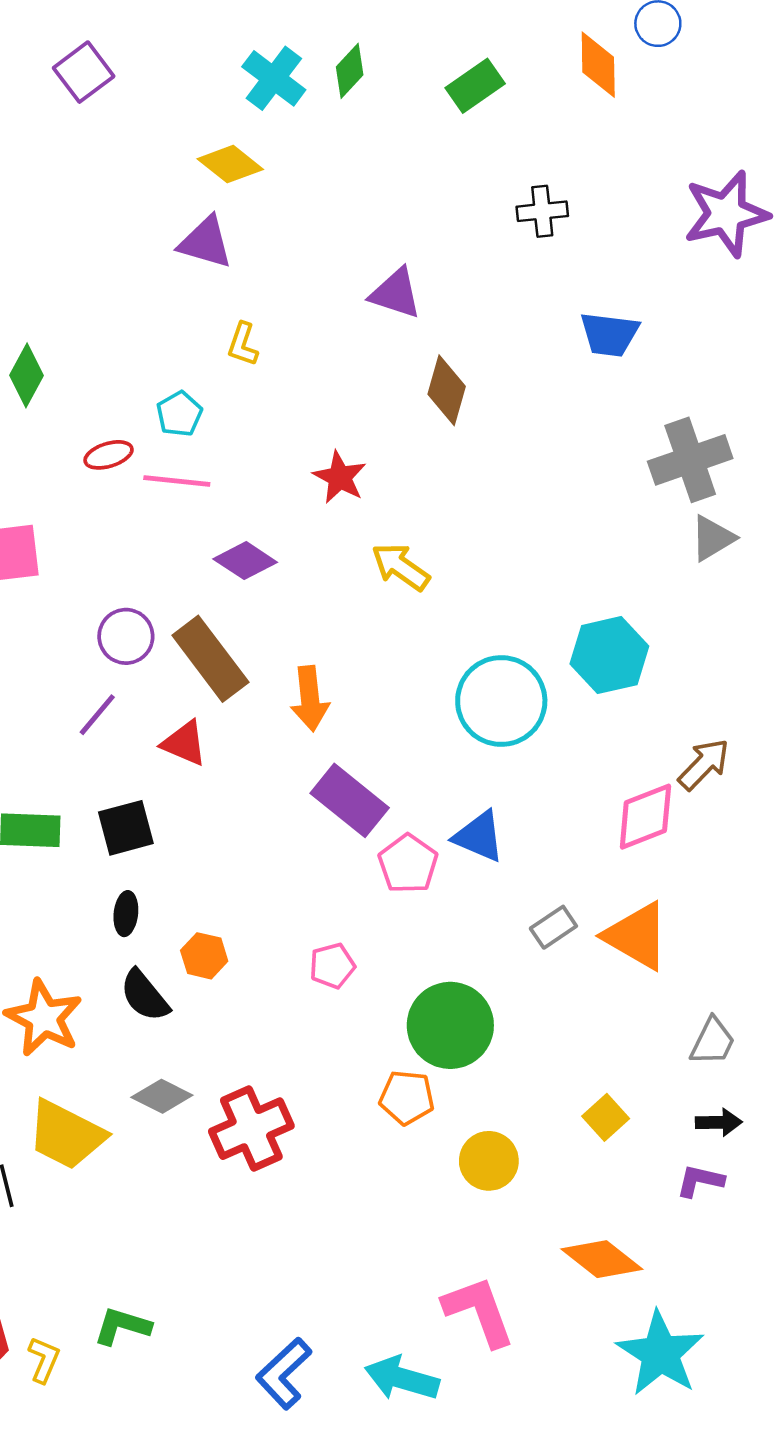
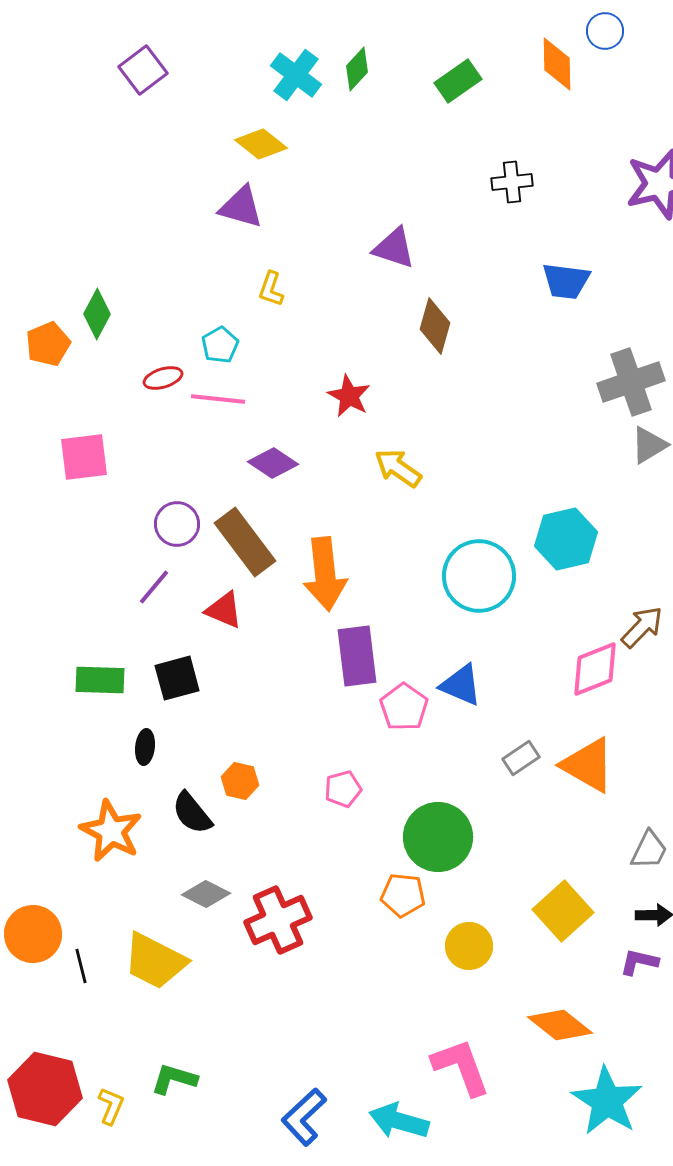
orange arrow: (310, 699) -> (325, 574), size x1.4
purple rectangle: (350, 800) -> (357, 656), turned 44
black ellipse: (126, 914) -> (145, 747), moved
yellow square: (606, 1117) -> (563, 911), size x1.6
yellow trapezoid: (66, 1135) -> (155, 961), moved

